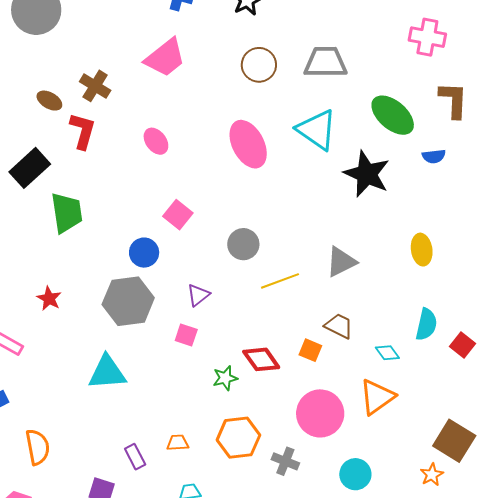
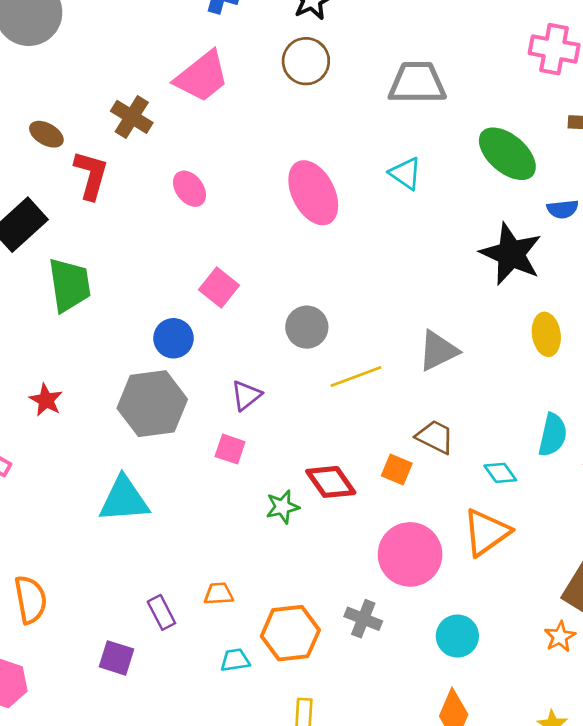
brown circle: (259, 65) -> (306, 61), moved
brown cross: (95, 86) -> (132, 117), moved
cyan triangle: (317, 130) -> (406, 173), size x0.6
black star: (367, 174) -> (511, 254), moved
orange hexagon: (238, 438) -> (290, 633), moved

